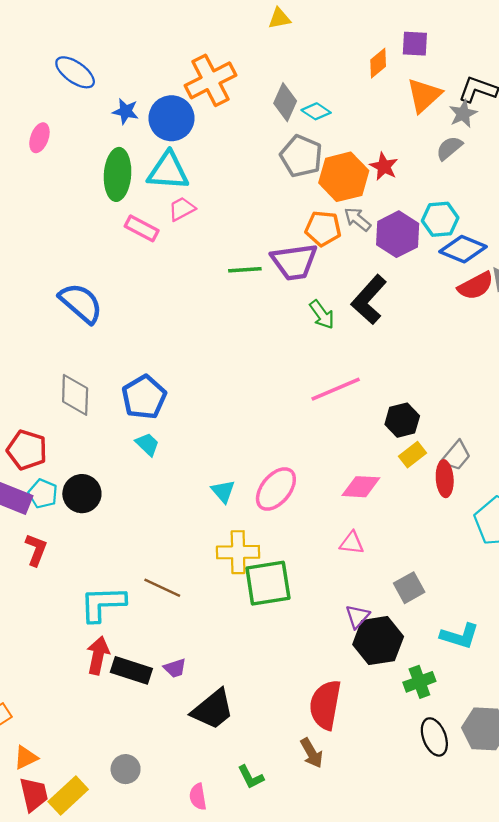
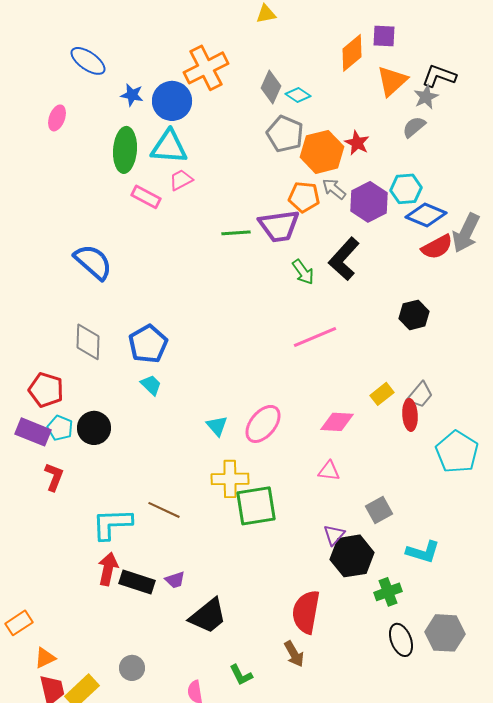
orange diamond: (378, 63) -> (352, 53), size x1.4
black hexagon: (402, 420) -> (414, 315), moved

